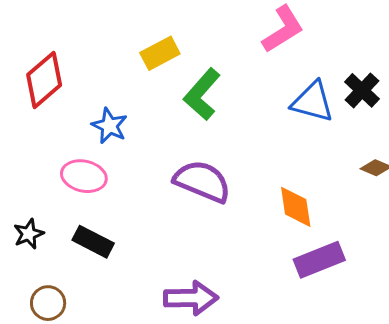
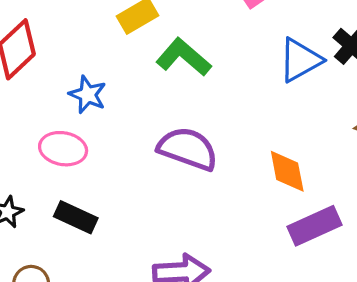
green L-shape: (202, 94) -> (184, 57), turned 92
blue triangle: (313, 102) -> (300, 60), turned -42

